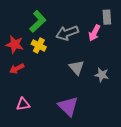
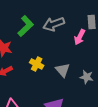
gray arrow: (67, 33) -> (54, 24), moved
yellow cross: (39, 45) -> (37, 64), moved

